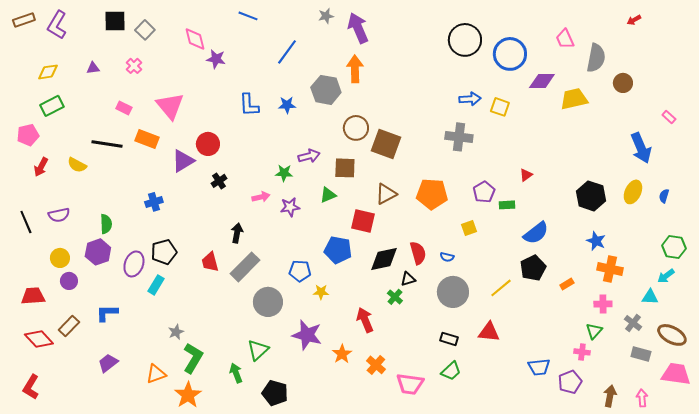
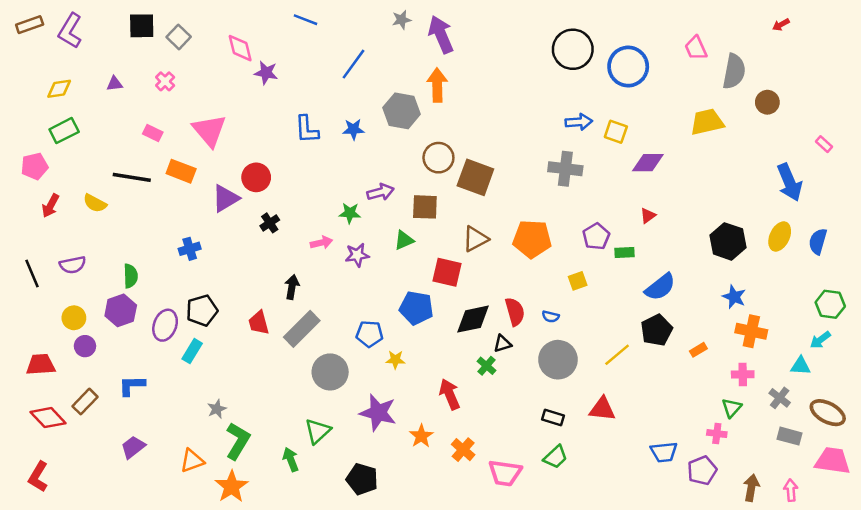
purple diamond: (542, 81) -> (648, 163), moved
blue semicircle: (664, 196) -> (818, 241), size x1.5
black pentagon: (275, 393) -> (362, 479), moved

